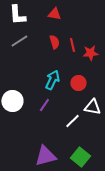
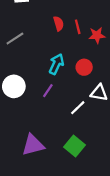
gray line: (19, 41) -> (15, 38), moved
purple triangle: (45, 156) -> (33, 145), moved
green square: (80, 157) -> (75, 146), moved

